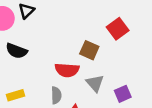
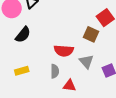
brown square: (89, 50) -> (91, 34), moved
black semicircle: (17, 51) -> (23, 35), turned -72

